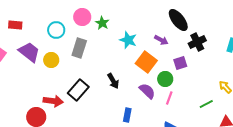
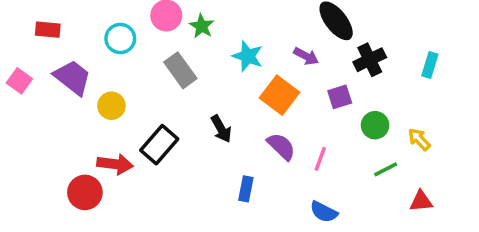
gray rectangle: (79, 48) -> (180, 70), moved, turned -54
yellow circle: (51, 60) -> (111, 106), moved
green circle: (165, 79) -> (375, 125), moved

